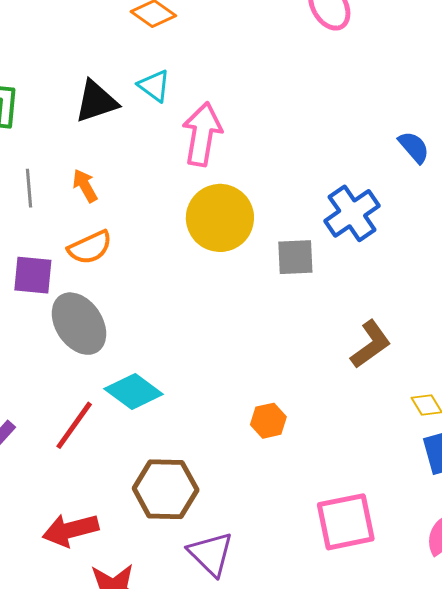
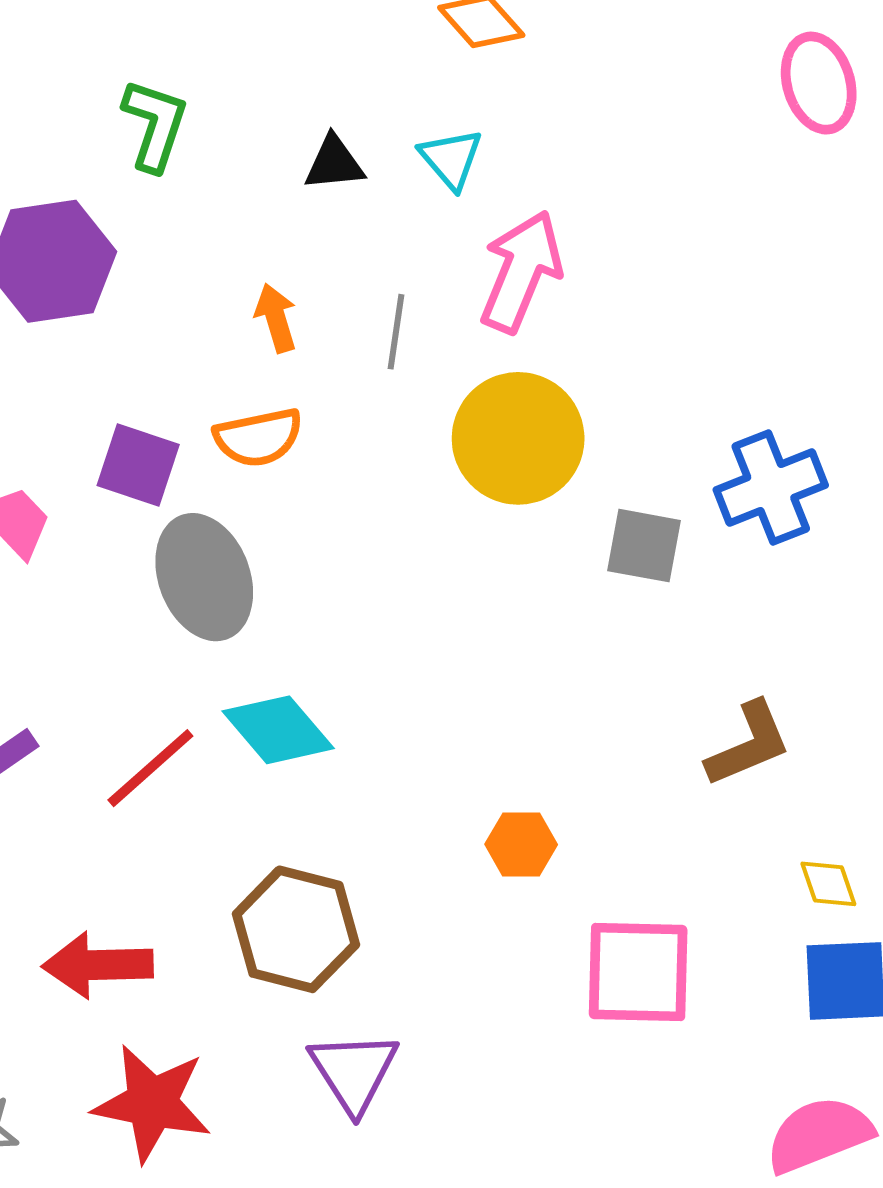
black triangle: (96, 101) -> (334, 163), size x0.7
gray line: (29, 188) -> (396, 332), moved
pink square: (346, 522) -> (638, 972), moved

